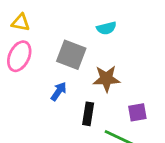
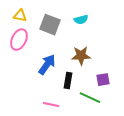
gray square: (71, 55) -> (50, 25), moved
blue arrow: (59, 91) -> (47, 65), size x1.5

